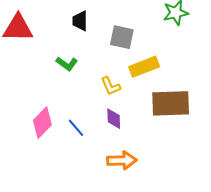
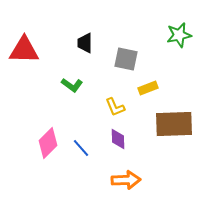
yellow rectangle: (144, 67) -> (148, 88), size x0.7

